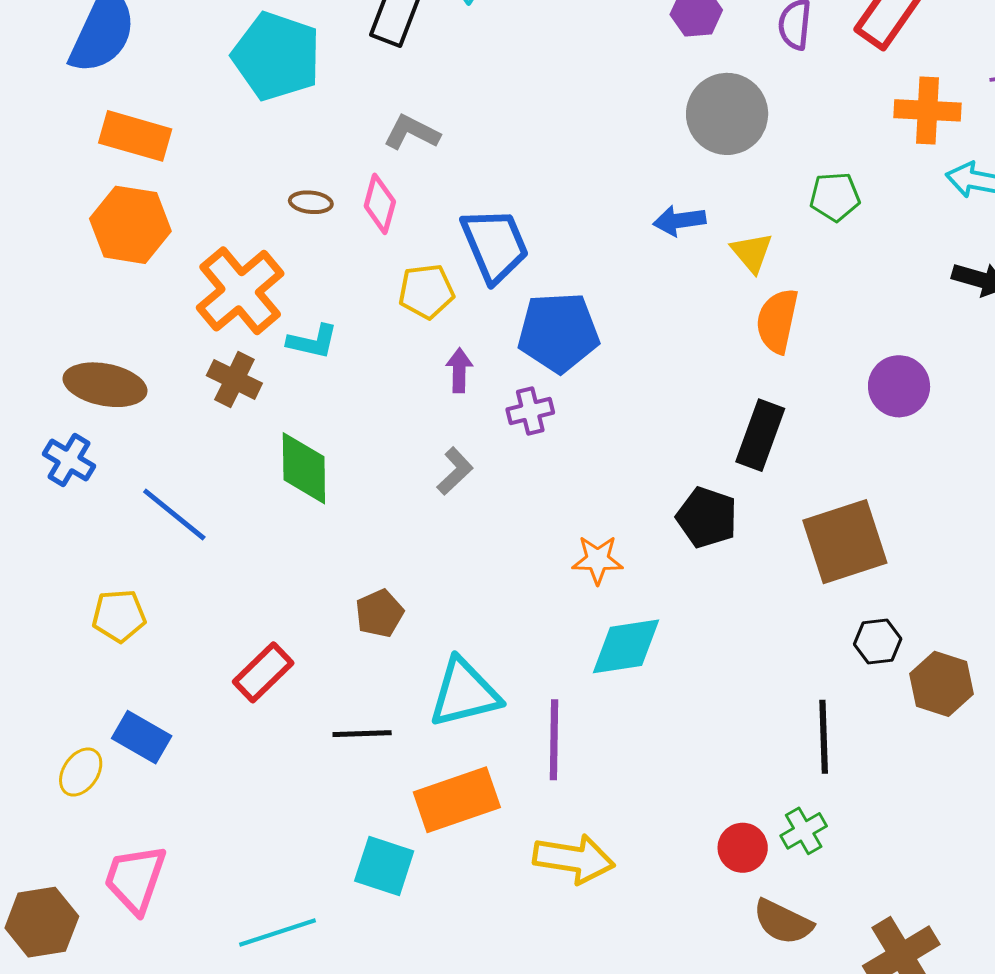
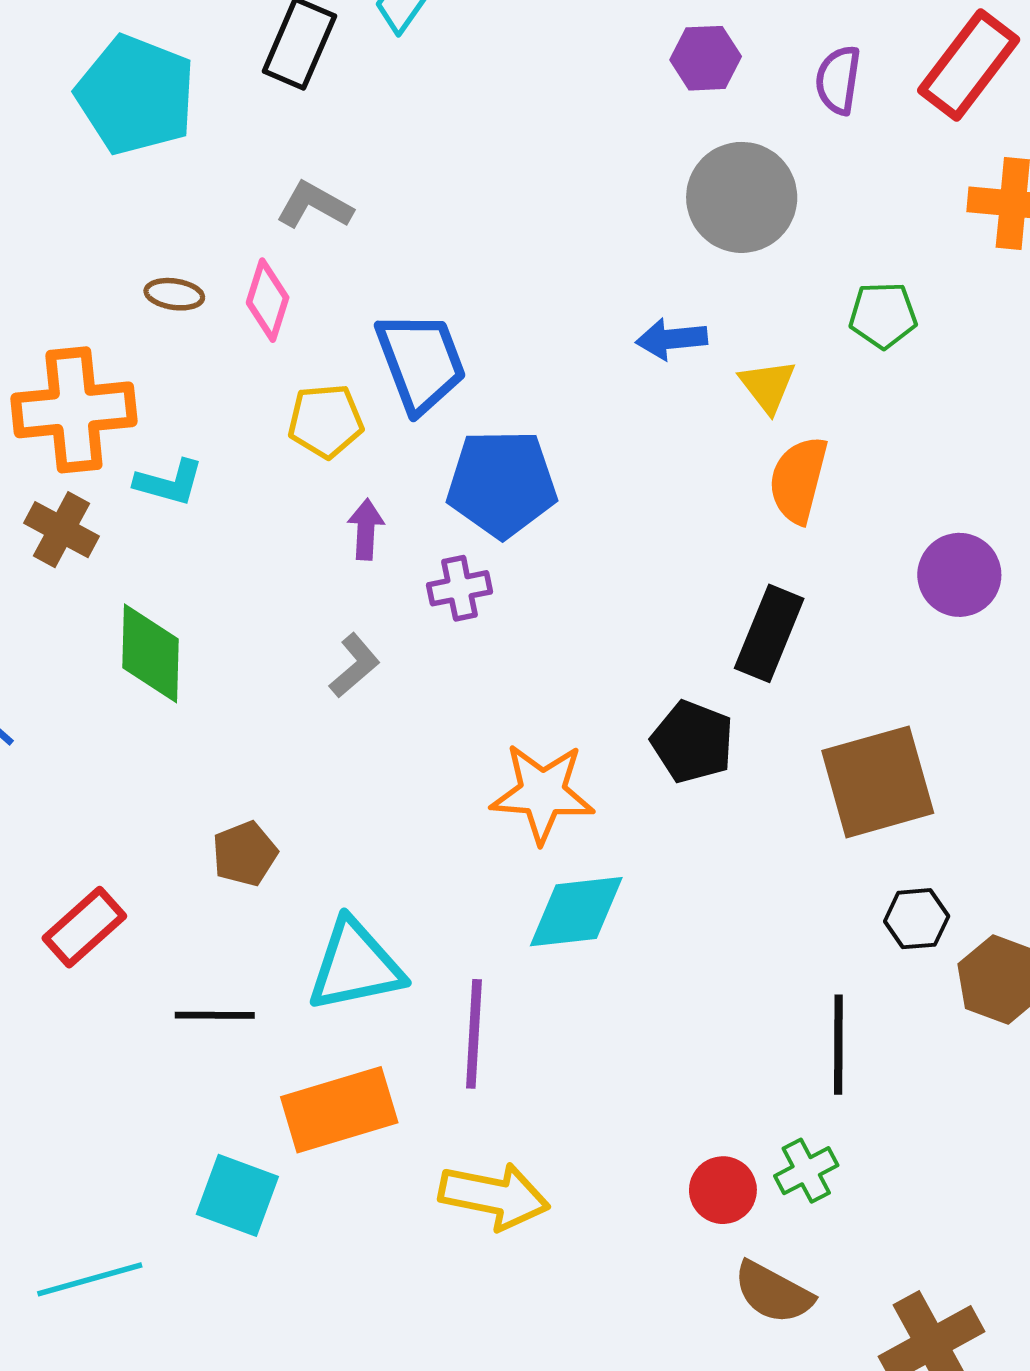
orange cross: (240, 291) -> (74, 410), turned 32
orange star: (598, 560) -> (542, 793), size x1.5

